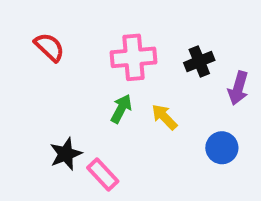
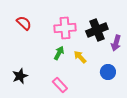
black cross: (199, 61) -> (97, 30), size x1.5
black star: (66, 154) -> (20, 76), moved
pink rectangle: (103, 174) -> (60, 85), moved

